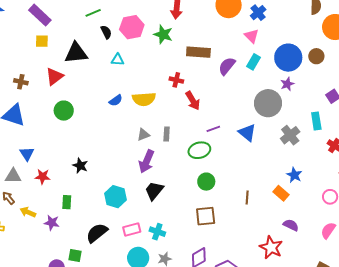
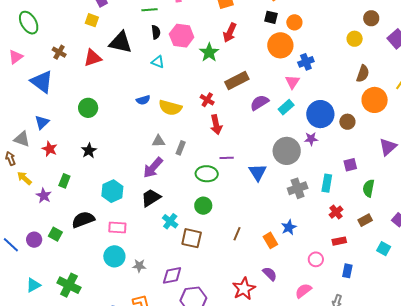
brown rectangle: (198, 52) -> (237, 80), turned -50
green circle: (64, 111) -> (88, 108), moved
cyan cross: (157, 232) -> (170, 221), moved

